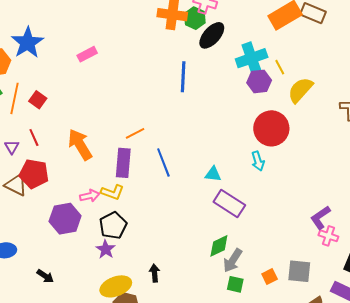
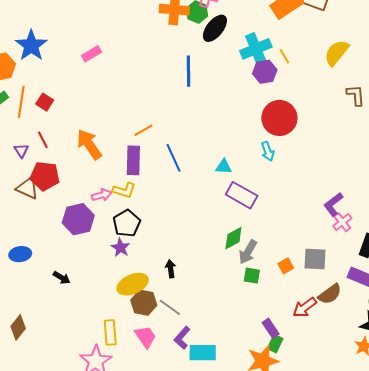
yellow semicircle: (300, 90) -> (337, 53), moved
pink cross: (328, 236) -> (342, 222), turned 36

